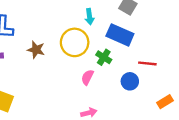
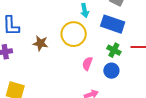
green cross: (104, 57) -> (114, 50), moved
blue circle: (130, 81) -> (111, 71), moved

